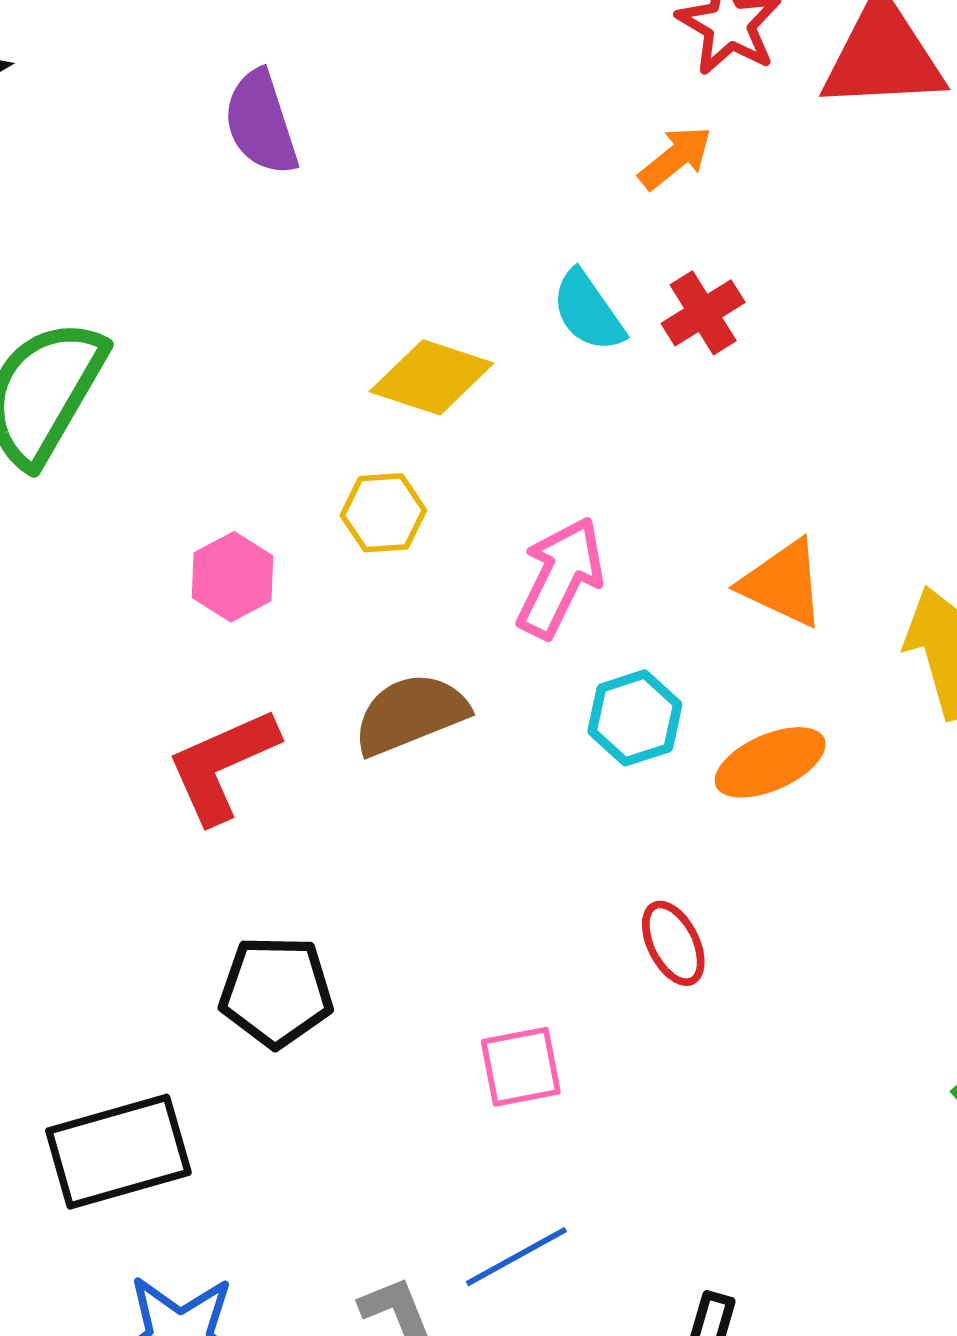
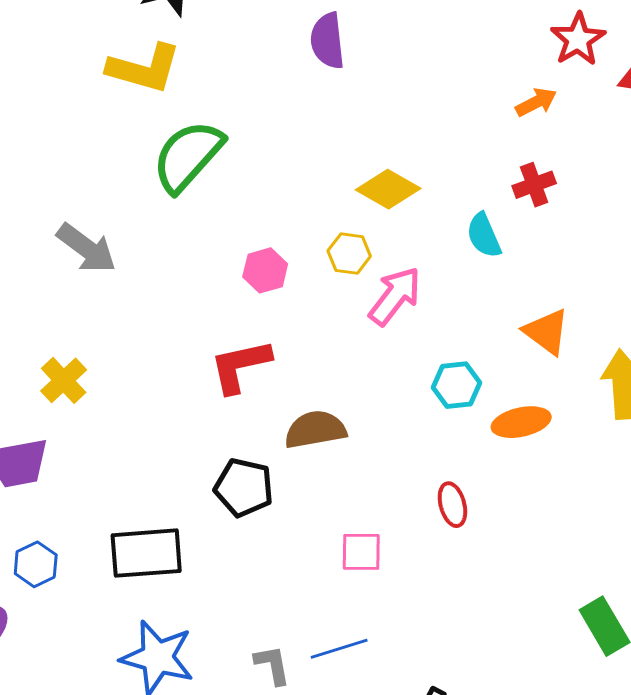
cyan semicircle: (588, 311) -> (484, 235), moved
pink arrow: (560, 577) -> (395, 296), moved
brown semicircle: (410, 714) -> (315, 430), moved

